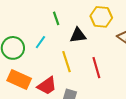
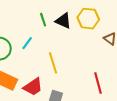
black triangle: (78, 35) -> (63, 21), moved, turned 30
red line: (96, 68) -> (98, 83), moved

